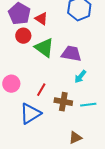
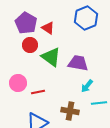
pink circle: (11, 84) -> (18, 83), moved
red line: (41, 90) -> (38, 92), moved, turned 48
cyan line: (88, 105) -> (99, 103), moved

